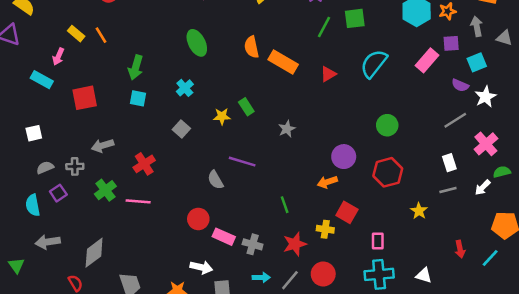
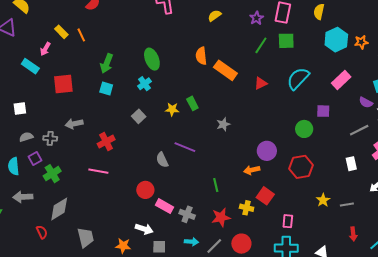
green ellipse: (197, 43) -> (152, 59), moved
purple square: (451, 43) -> (323, 111), moved
green cross: (105, 190) -> (52, 174), moved
gray line: (448, 190) -> (347, 205), moved

